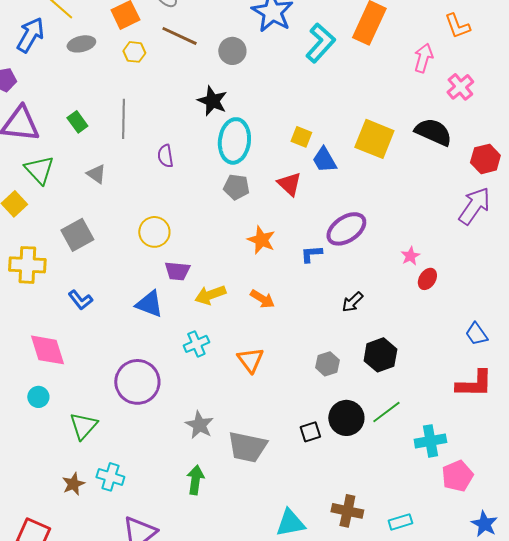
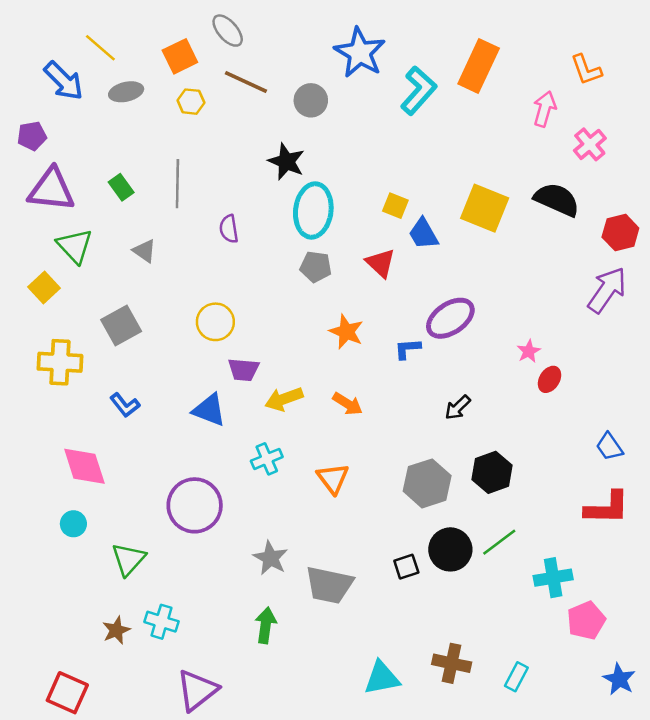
blue arrow: (30, 35) -> (64, 81), turned 105
gray hexagon: (327, 364) -> (427, 483), size x1.6
cyan rectangle: (400, 522) -> (516, 677), turned -45

